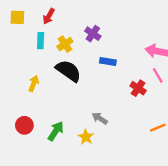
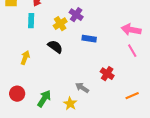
yellow cross: (65, 44) -> (60, 24), moved
black semicircle: (68, 71) -> (55, 47), size x0.7
red cross: (138, 88) -> (107, 74), moved

